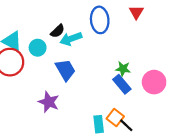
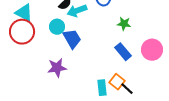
cyan circle: (38, 48) -> (57, 27), moved
green star: (123, 69) -> (124, 24), moved
purple star: (49, 102) -> (57, 68), turned -30

